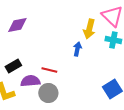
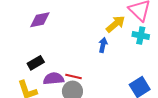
yellow arrow: (89, 29) -> (116, 24), turned -144
red line: (49, 70) -> (74, 76), moved

